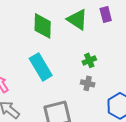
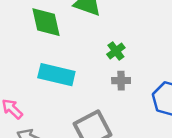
cyan rectangle: (41, 67) -> (56, 75), turned -32

